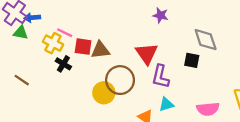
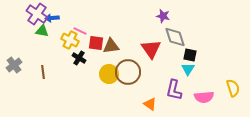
gray diamond: (206, 40) -> (175, 37), moved
purple L-shape: (160, 77) -> (174, 90), moved
brown line: (22, 80) -> (43, 72), turned 48
yellow circle: (104, 93) -> (109, 74), moved
cyan triangle: (166, 104) -> (188, 69), moved, turned -40

